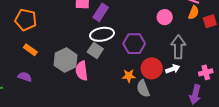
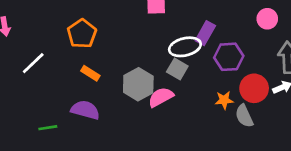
purple rectangle: (101, 12) -> (205, 33), moved
orange pentagon: (26, 20) -> (82, 34), turned 30
pink semicircle: (82, 71) -> (161, 97), turned 72
purple semicircle: (25, 77) -> (85, 110), size x1.5

